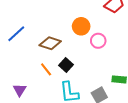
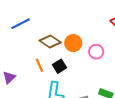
orange circle: (81, 26) -> (73, 43), moved

